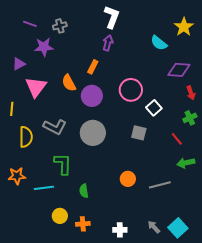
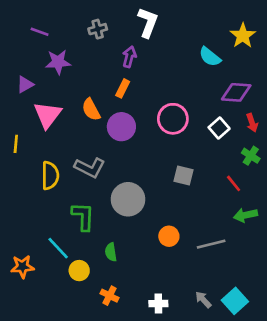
gray cross: (60, 26) -> (98, 29), moved
purple arrow: (108, 43) -> (129, 57), moved
white square: (154, 108) -> (219, 128), moved
green cross: (190, 118) -> (251, 156), turned -32
gray L-shape: (55, 127) -> (90, 168), moved
gray circle: (93, 133) -> (128, 199), moved
yellow semicircle: (26, 137) -> (50, 176), moved
orange star: (17, 176) -> (22, 267), moved
cyan line: (44, 188) -> (58, 248), turned 54
yellow circle: (60, 216) -> (79, 271), moved
orange cross: (83, 224) -> (110, 296), turned 32

